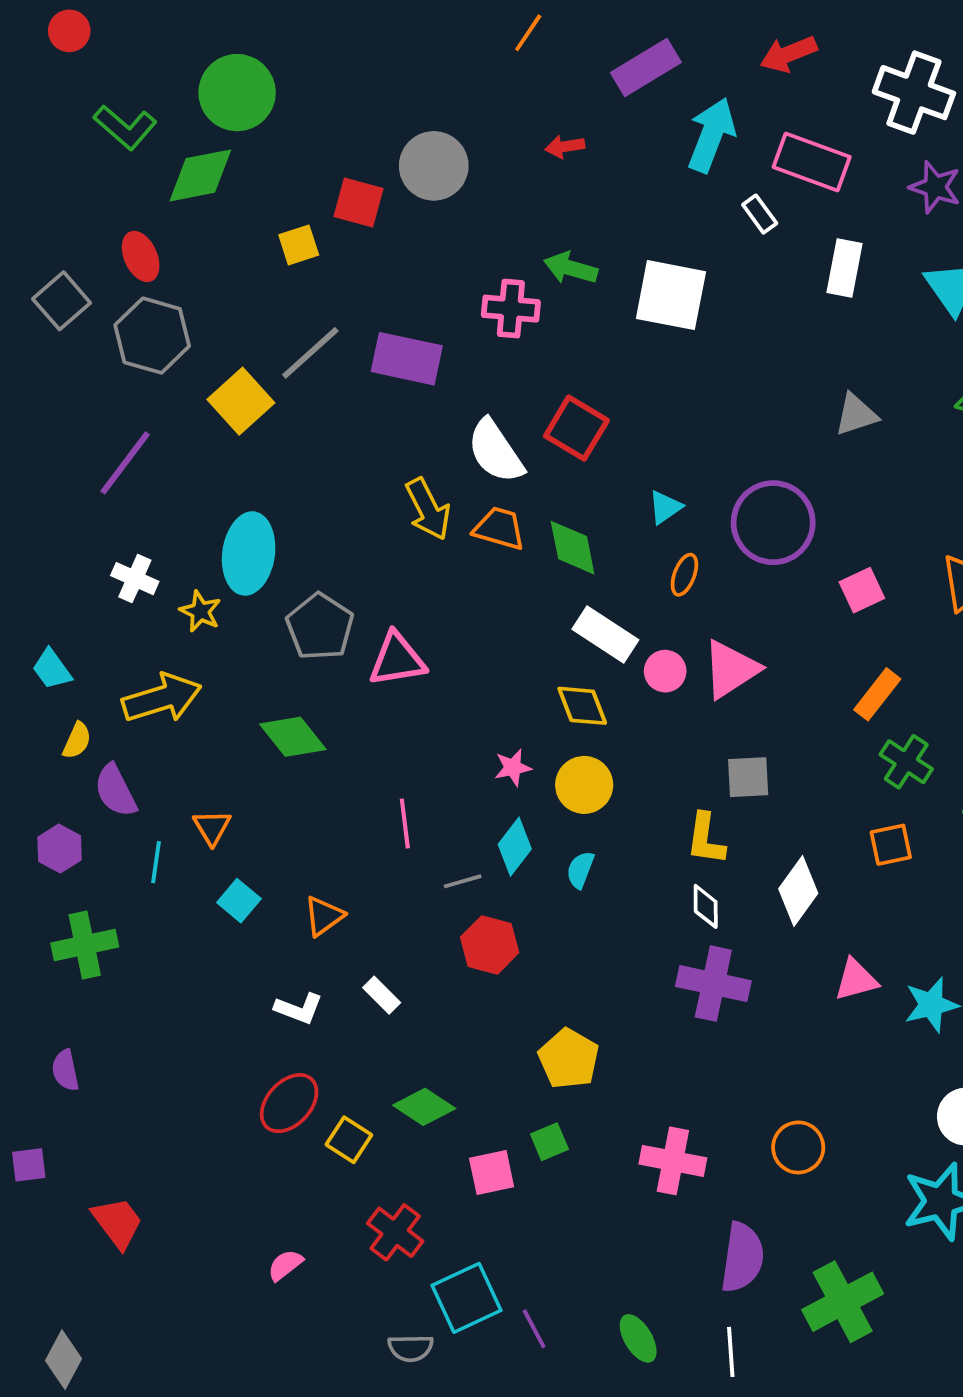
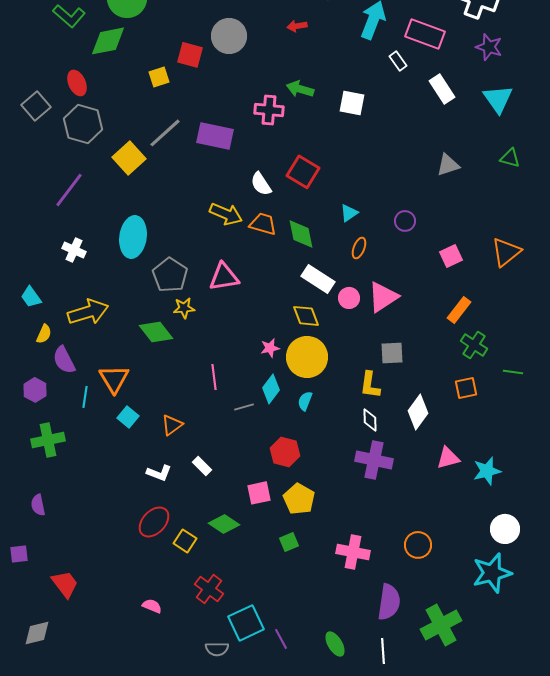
white rectangle: (845, 268) -> (442, 89), turned -44
white square: (671, 295) -> (352, 103), size x0.7
white semicircle: (495, 451) -> (261, 184), size x0.7
yellow arrow: (428, 509) -> (226, 214), turned -40
purple circle: (773, 523) -> (405, 221), size x0.5
yellow star: (200, 611) -> (184, 308), moved, turned -30
pink triangle: (397, 660) -> (224, 277), moved
yellow circle: (584, 785) -> (307, 357), size x1.4
orange triangle: (212, 827) -> (114, 379), size x1.5
red hexagon: (490, 945) -> (285, 452), moved
pink square: (492, 1173) -> (259, 493), moved
pink semicircle: (285, 1265) -> (152, 606), turned 60
gray diamond: (63, 1360) -> (37, 633), moved, turned 48

